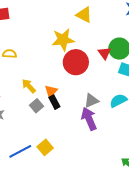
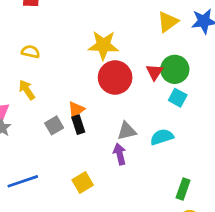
yellow triangle: (84, 15) -> (168, 22), moved, turned 48
yellow arrow: (29, 86) -> (27, 90), moved
purple arrow: (89, 119) -> (120, 154), size x0.7
yellow square: (45, 147) -> (83, 182), moved

